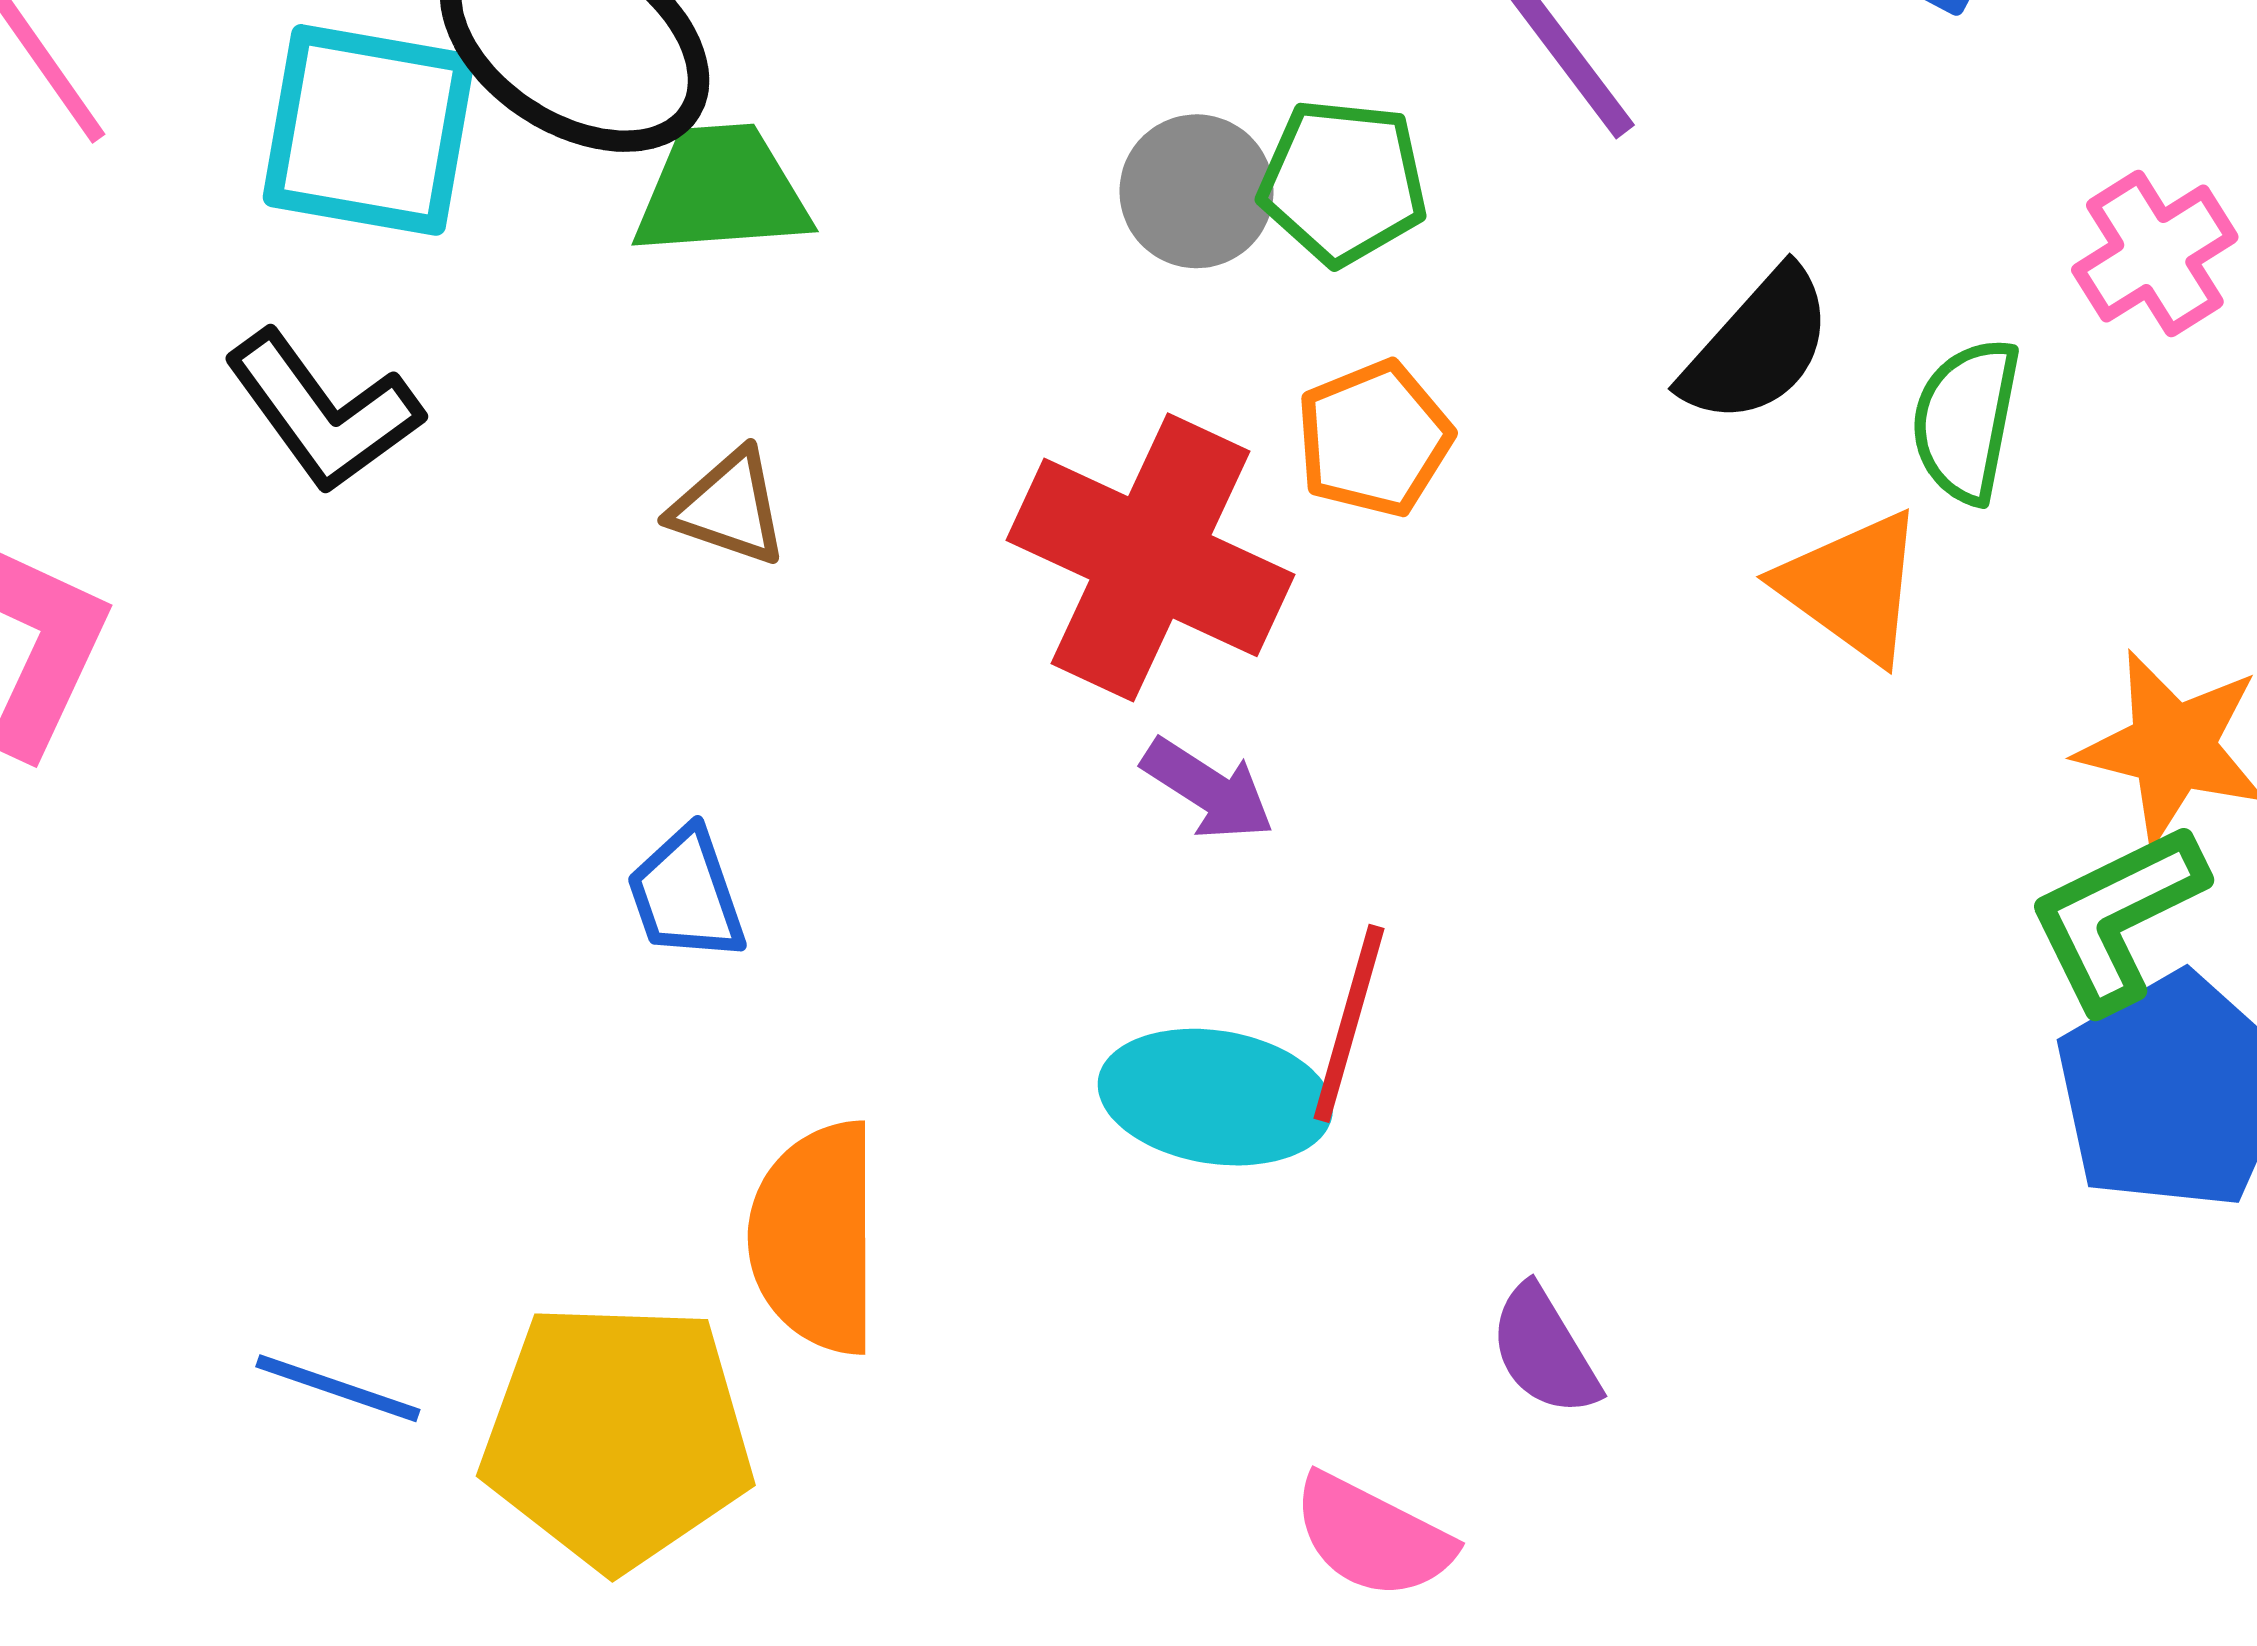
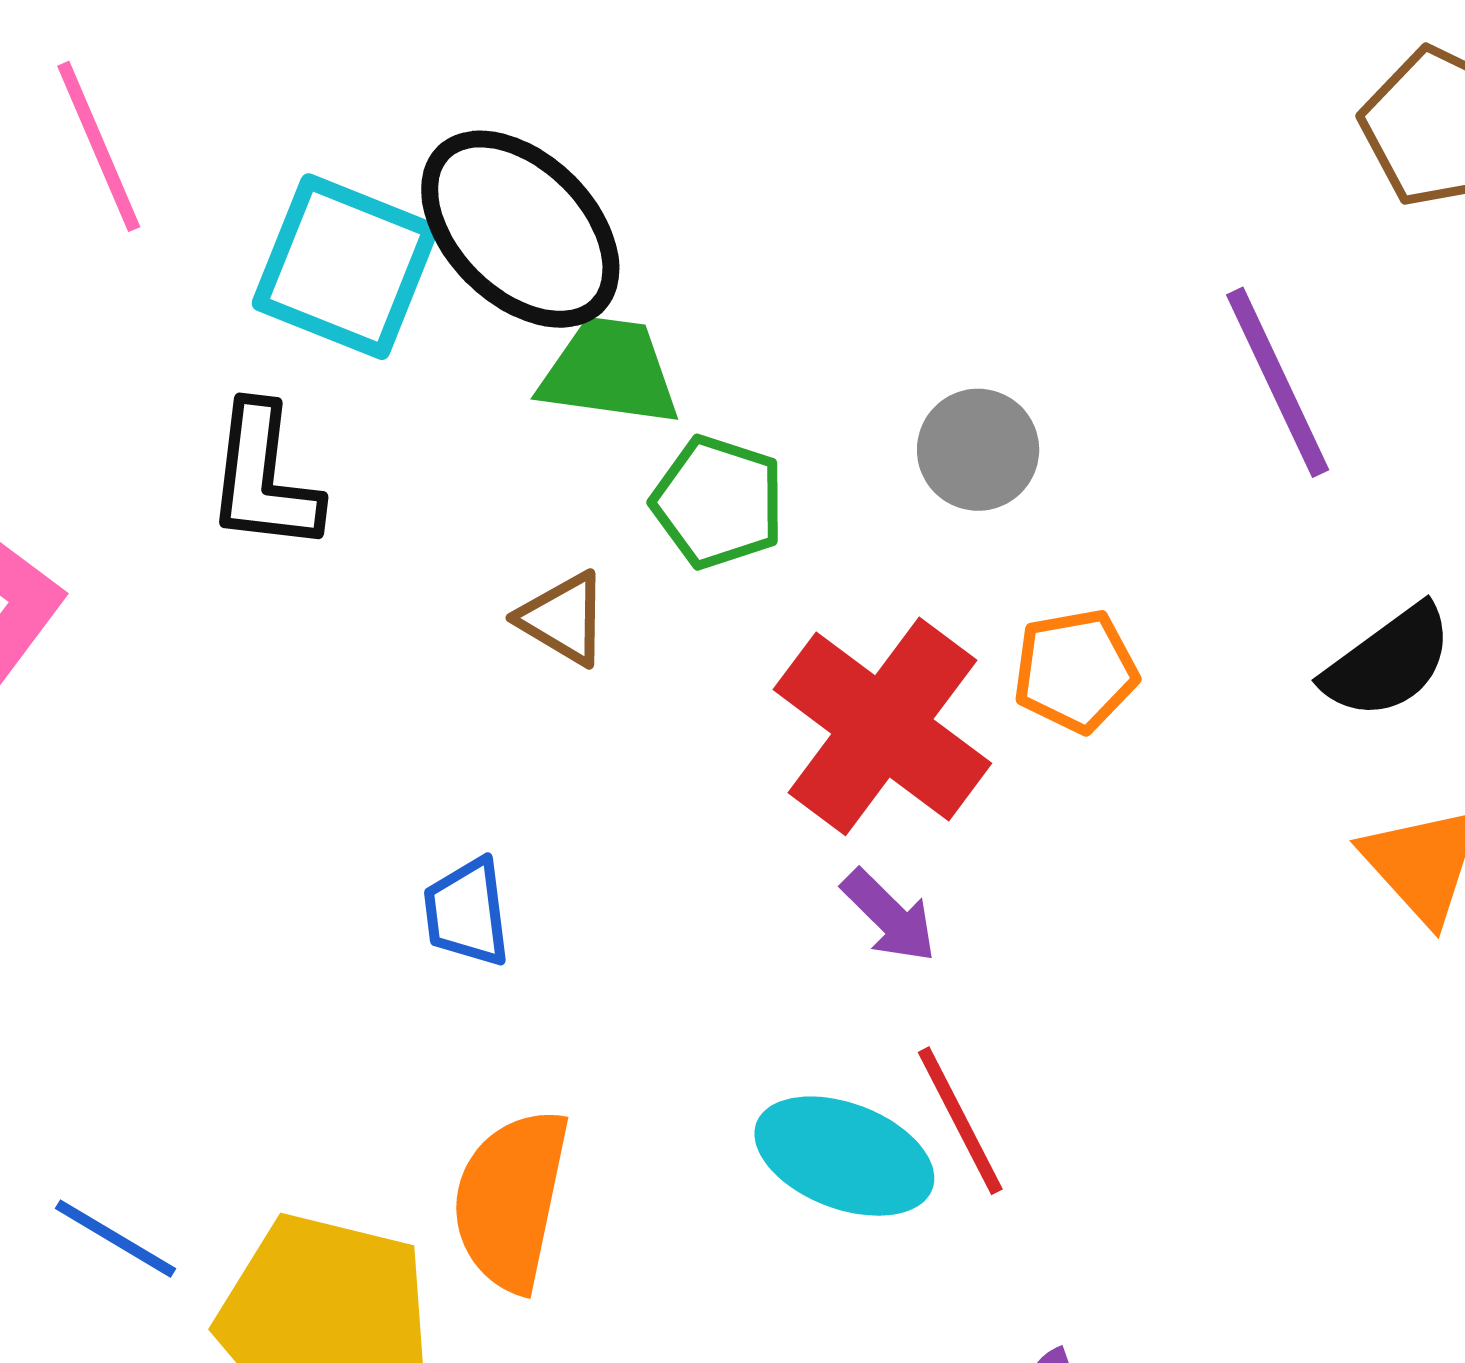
green pentagon: (1343, 182) -> (718, 502), moved
black L-shape: (323, 412) -> (264, 478), turned 31
red line: (1349, 1023) -> (960, 1121), turned -55

